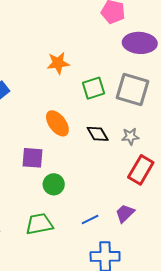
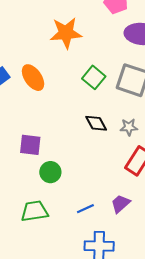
orange star: (58, 63) -> (66, 33), moved, size x1.4
green square: (93, 88) -> (94, 77), turned -35
orange ellipse: (57, 123) -> (33, 78), moved

